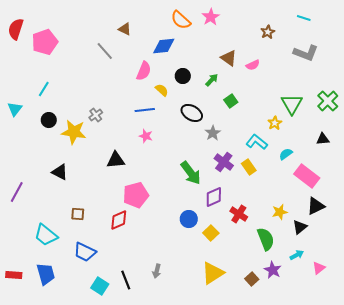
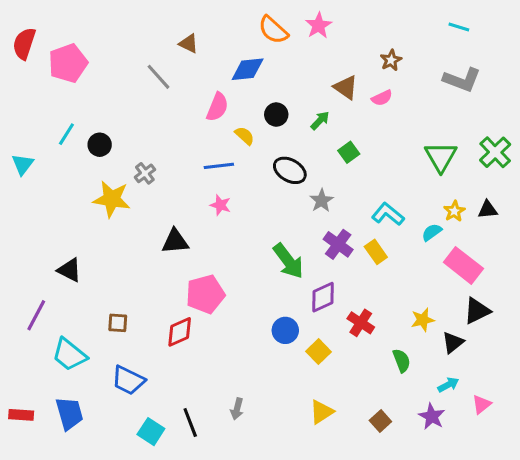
brown star: (268, 32) -> (391, 60), moved
black circle: (49, 120) -> (100, 145), moved
yellow star: (275, 123) -> (454, 211), moved
black triangle: (60, 172) -> (69, 270), moved
purple line: (17, 192) -> (36, 315), moved
green semicircle: (266, 239) -> (402, 361), size x0.7
purple star: (273, 270) -> (432, 416), moved
yellow triangle: (213, 273) -> (322, 412), size x0.7

